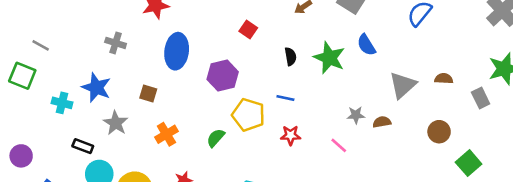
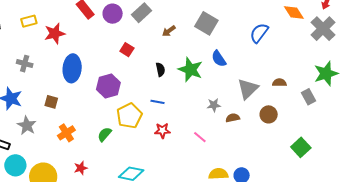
yellow pentagon: (248, 115) -> (129, 116), turned 30
gray star: (356, 115) -> (214, 105), moved
brown circle: (439, 132) -> (269, 114), moved

